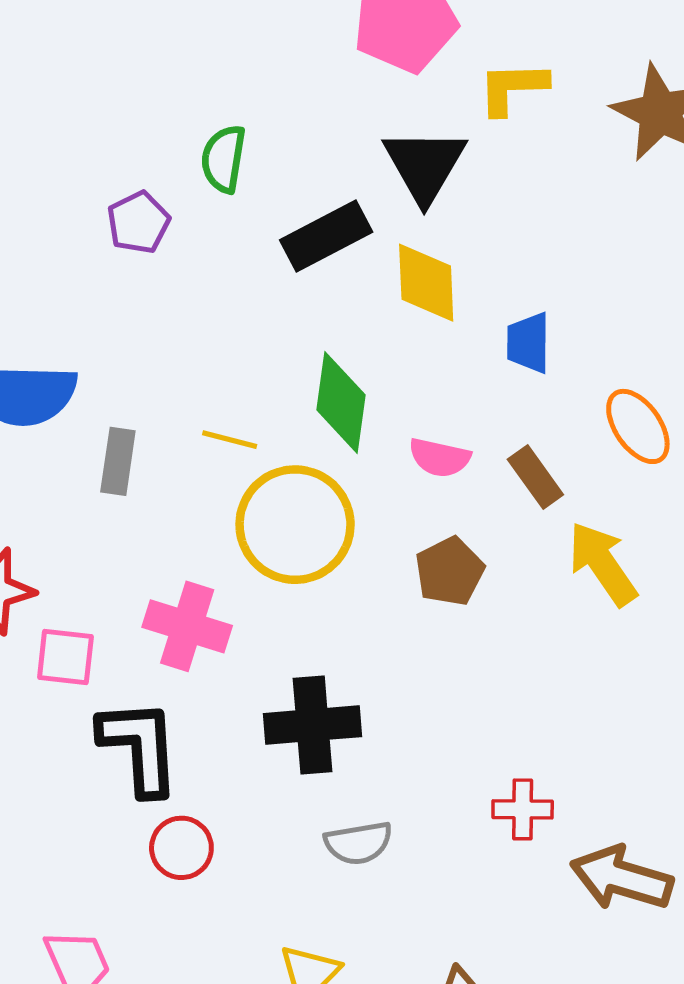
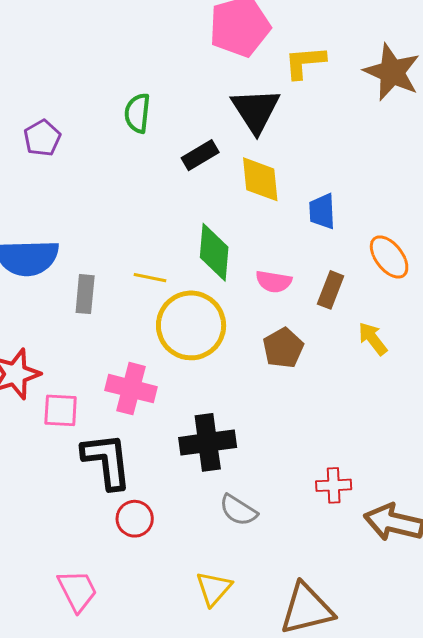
purple pentagon: (138, 222) -> (42, 138), moved
black rectangle: (326, 236) -> (200, 155), size x0.7
brown rectangle: (535, 477) -> (331, 290), turned 60
yellow arrow: (603, 564) -> (373, 339), size x0.7
gray semicircle: (358, 843) -> (238, 510), turned 45

